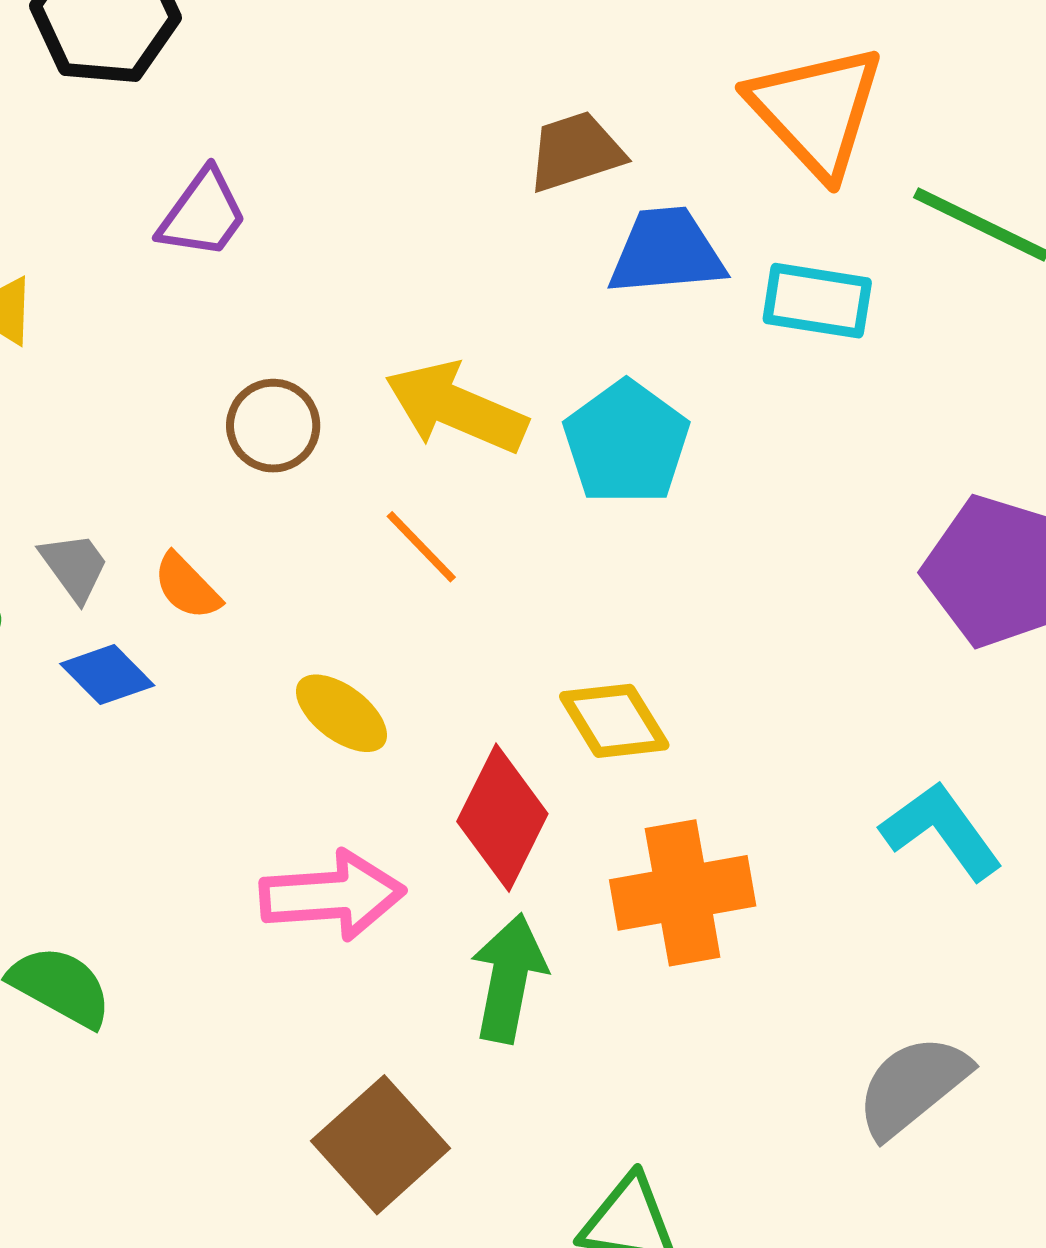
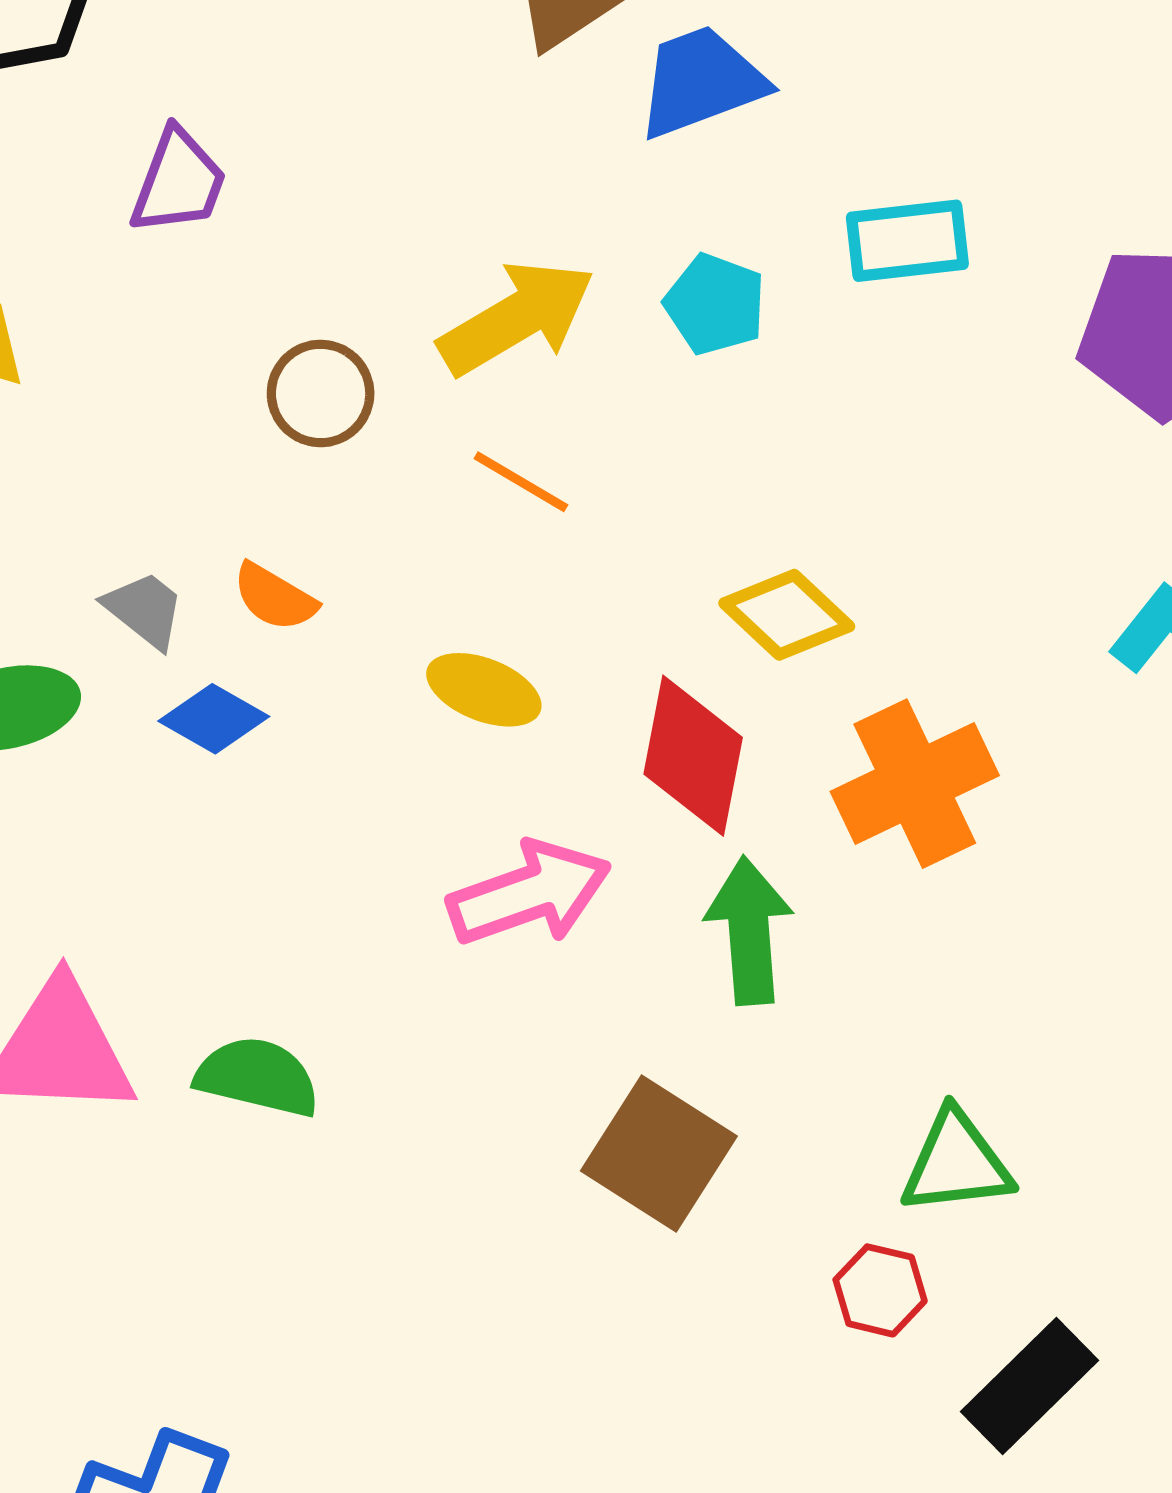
cyan rectangle: (817, 301) -> (907, 241), moved
yellow arrow: (456, 408) -> (517, 318), turned 142
cyan pentagon: (626, 443) -> (715, 304), size x0.7

